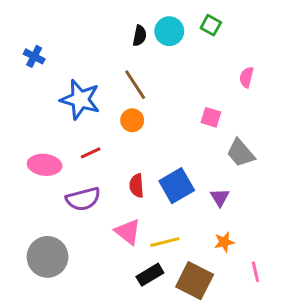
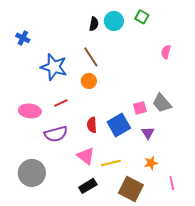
pink square: (211, 117) -> (140, 108), moved, turned -32
black rectangle: (150, 275) -> (88, 186), moved

